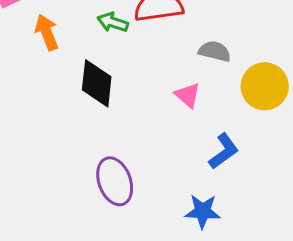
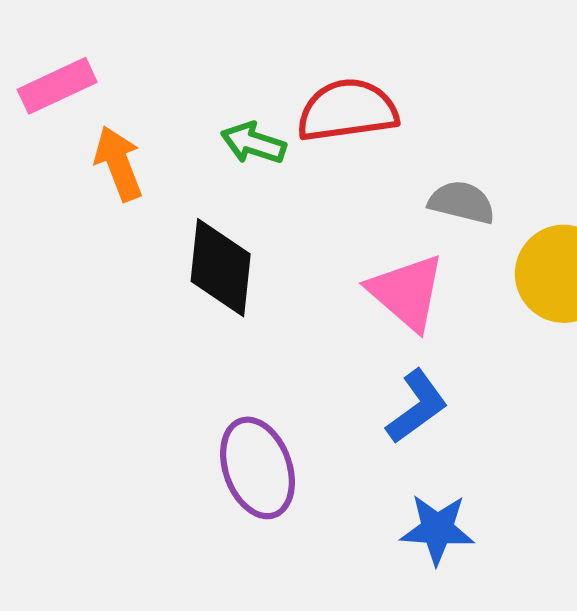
pink triangle: (188, 95) -> (407, 292), size x1.5
blue L-shape: (224, 151) -> (417, 407), moved

